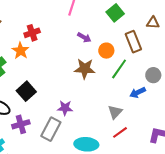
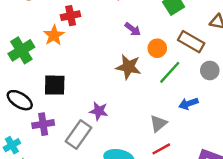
brown rectangle: (133, 42) -> (191, 42), turned -45
gray circle: (153, 75) -> (210, 70), moved
black square: (26, 91) -> (55, 85), turned 36

